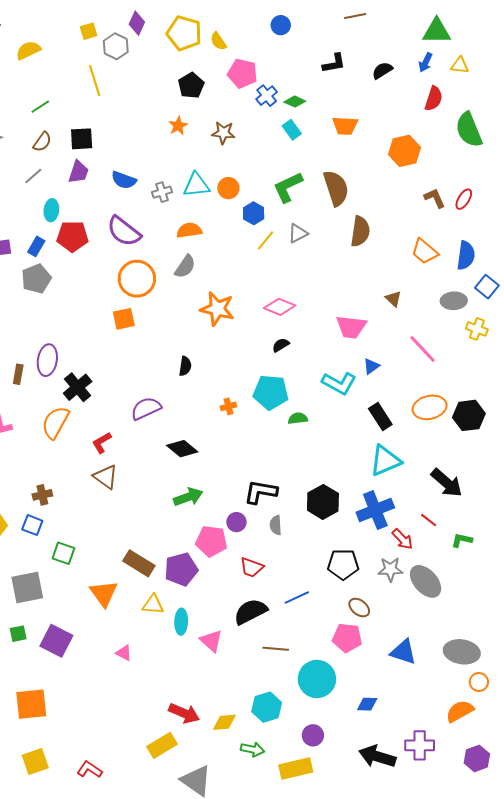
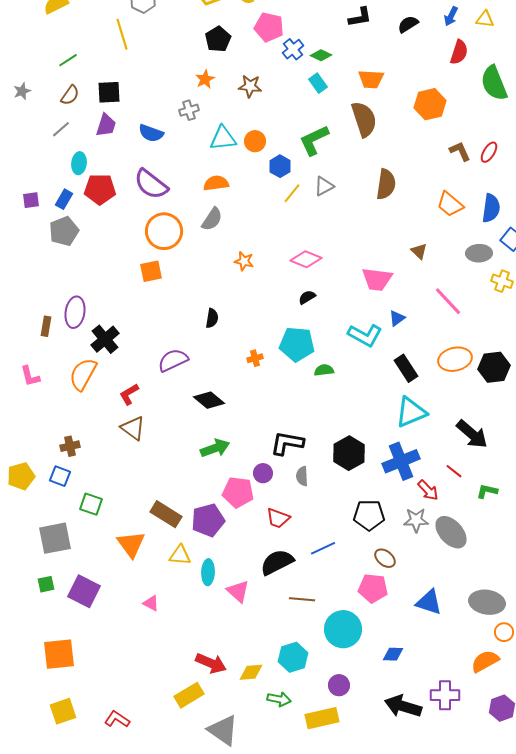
brown semicircle: (336, 188) -> (364, 119), moved
gray cross: (162, 192) -> (189, 110), moved
orange star: (217, 309) -> (244, 261), size x0.6

